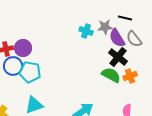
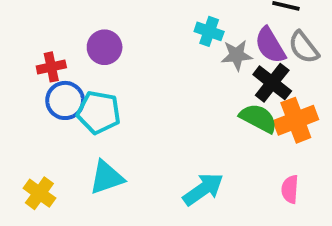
gray star: (105, 27) -> (237, 55), moved
purple circle: (23, 48) -> (105, 47), moved
orange cross: (130, 76) -> (296, 120), size x1.5

